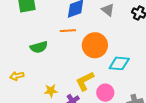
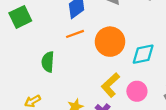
green semicircle: (39, 47) -> (48, 62), turned 126

